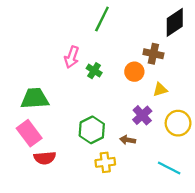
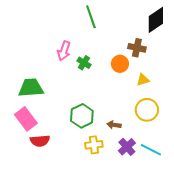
green line: (102, 19) -> (91, 17), turned -45
purple cross: (142, 115) -> (127, 147), moved
yellow circle: (178, 123) -> (147, 110), moved

